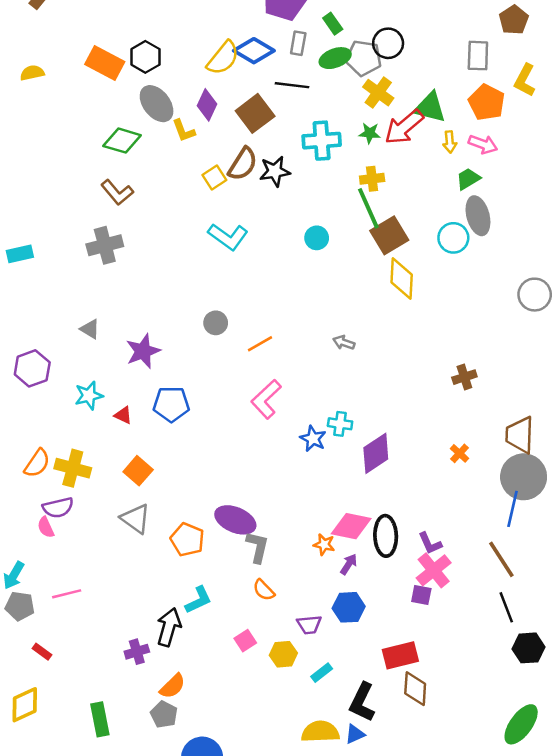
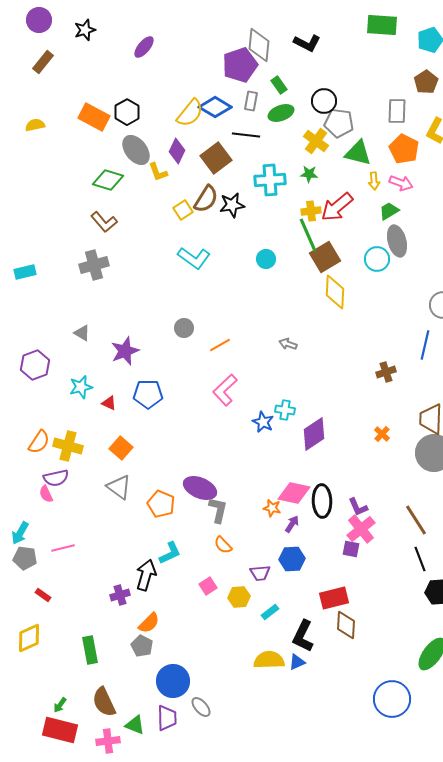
gray pentagon: (363, 58) -> (339, 123), moved
red arrow: (404, 127) -> (337, 207), moved
blue line: (512, 509) -> (425, 345), moved

